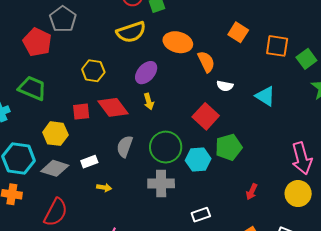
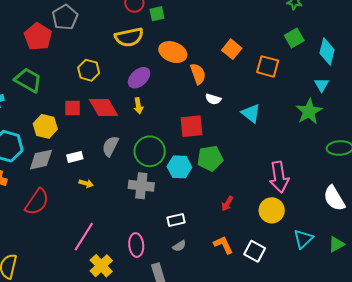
green square: (306, 59) -> (294, 38), moved
red square: (206, 116) -> (191, 126), turned 35
gray diamond: (55, 168) -> (41, 160), turned -36

